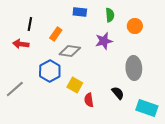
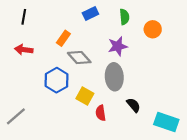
blue rectangle: (80, 12) -> (90, 13), turned -32
black line: (30, 24) -> (24, 17), moved
gray diamond: (70, 51) -> (79, 58), turned 40
gray ellipse: (134, 68) -> (114, 77), moved
gray line: (15, 89) -> (16, 116), moved

